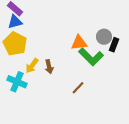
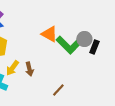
orange triangle: (79, 43) -> (49, 34), moved, turned 36
green L-shape: (91, 57) -> (68, 45), moved

